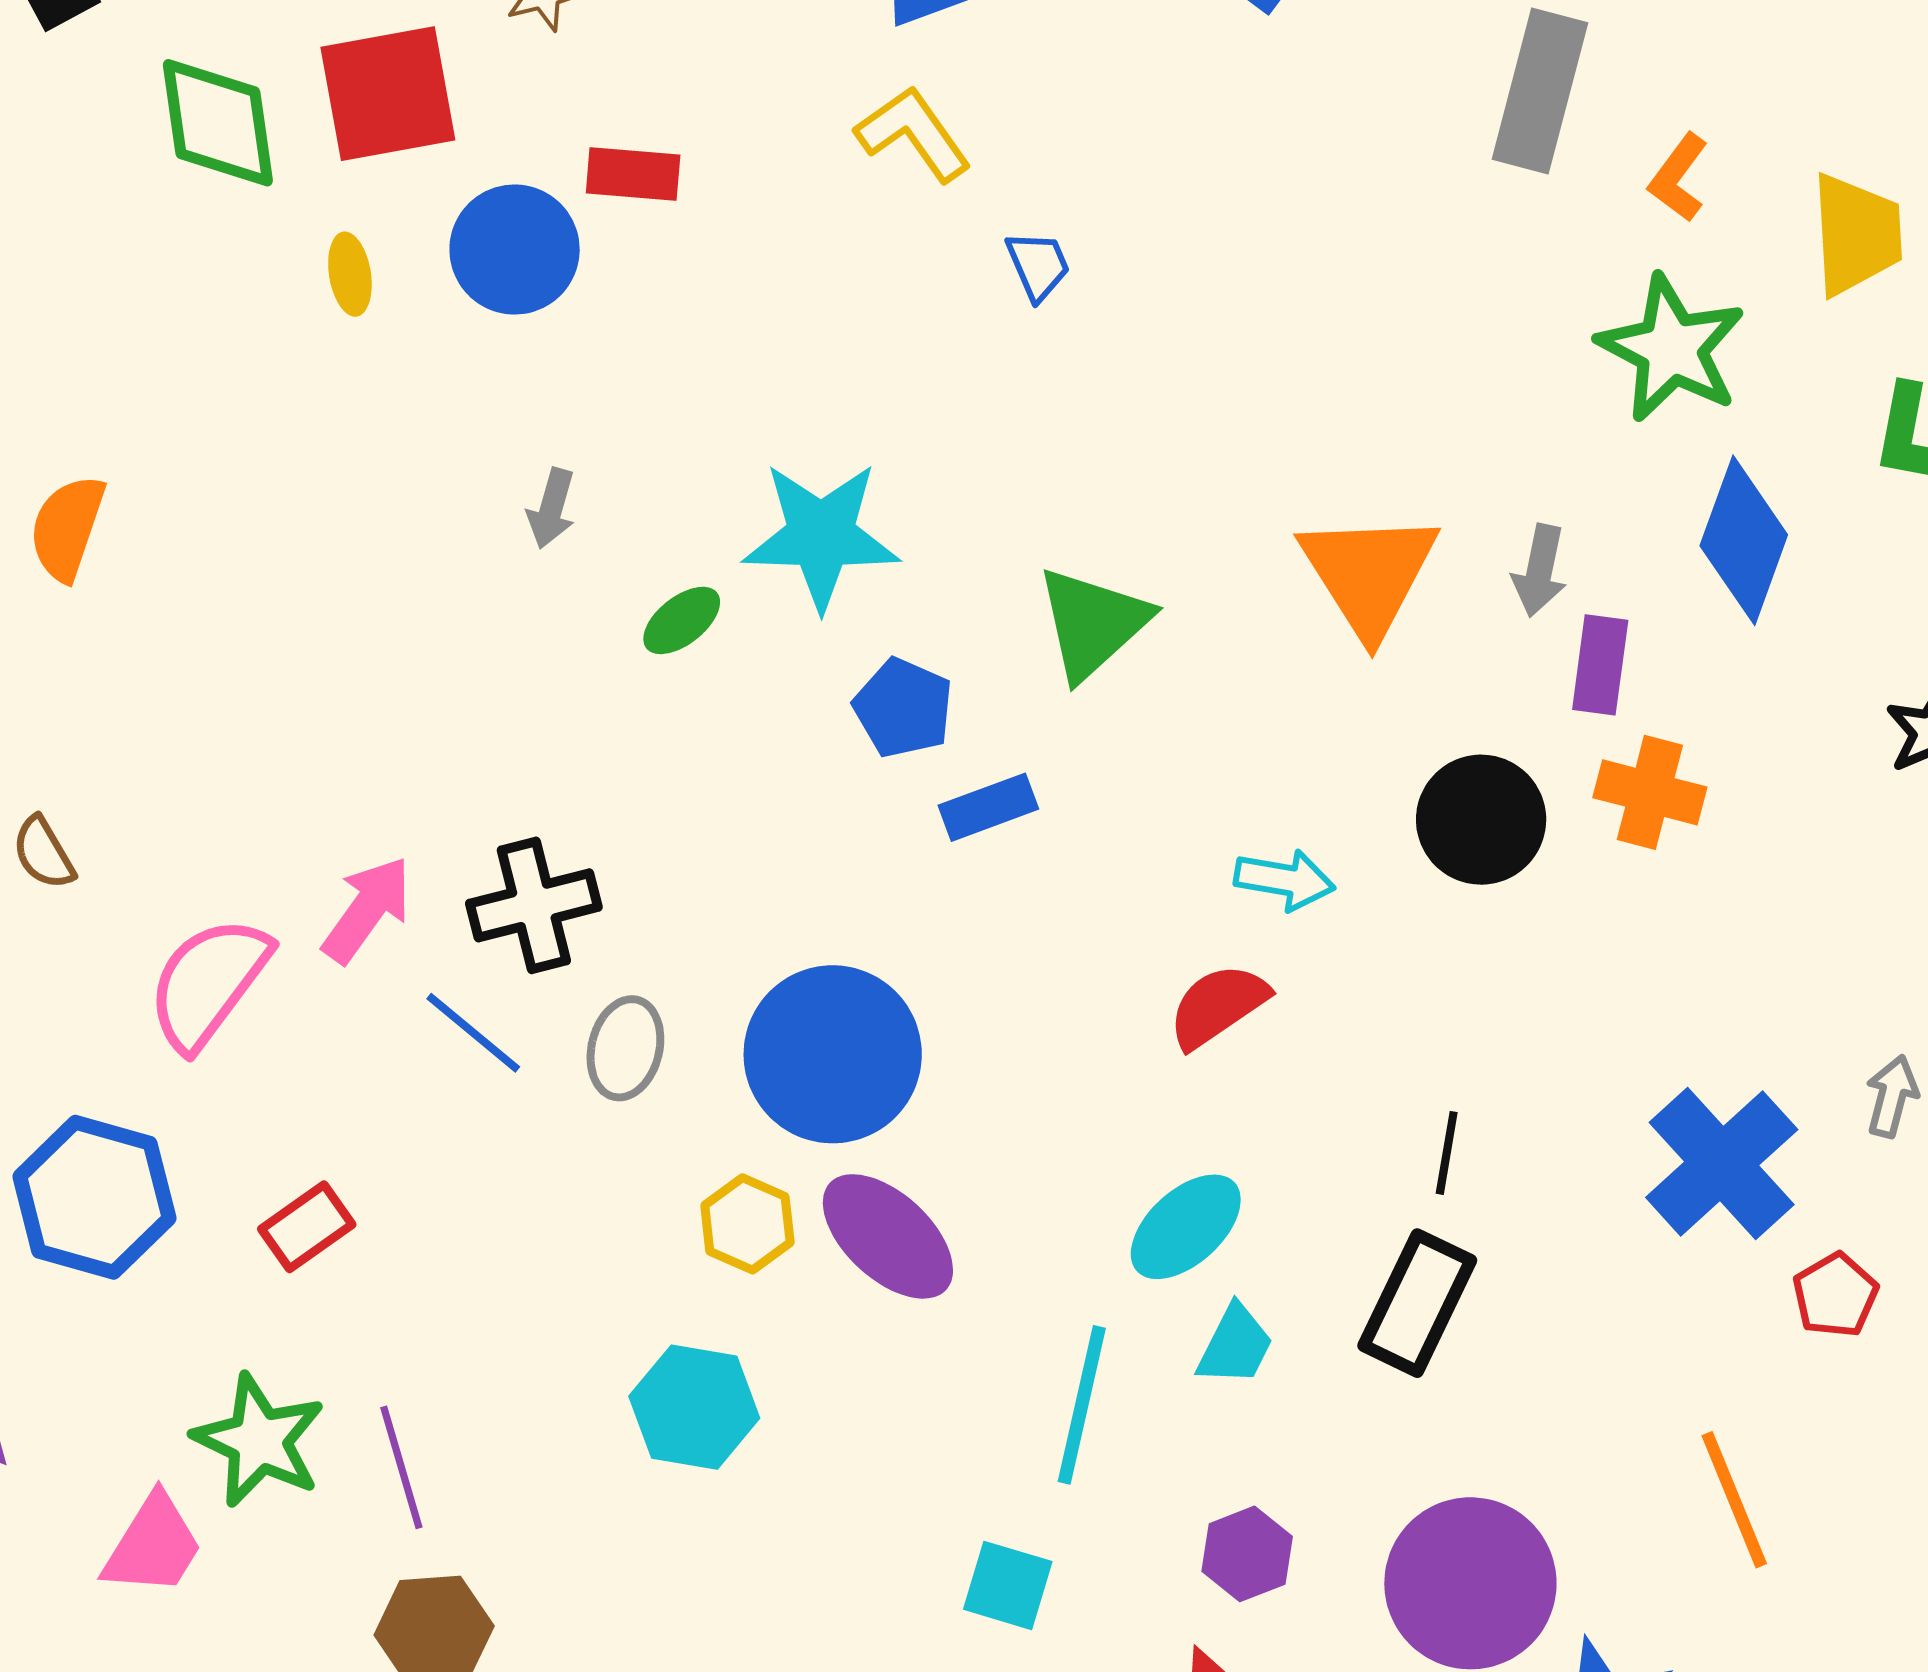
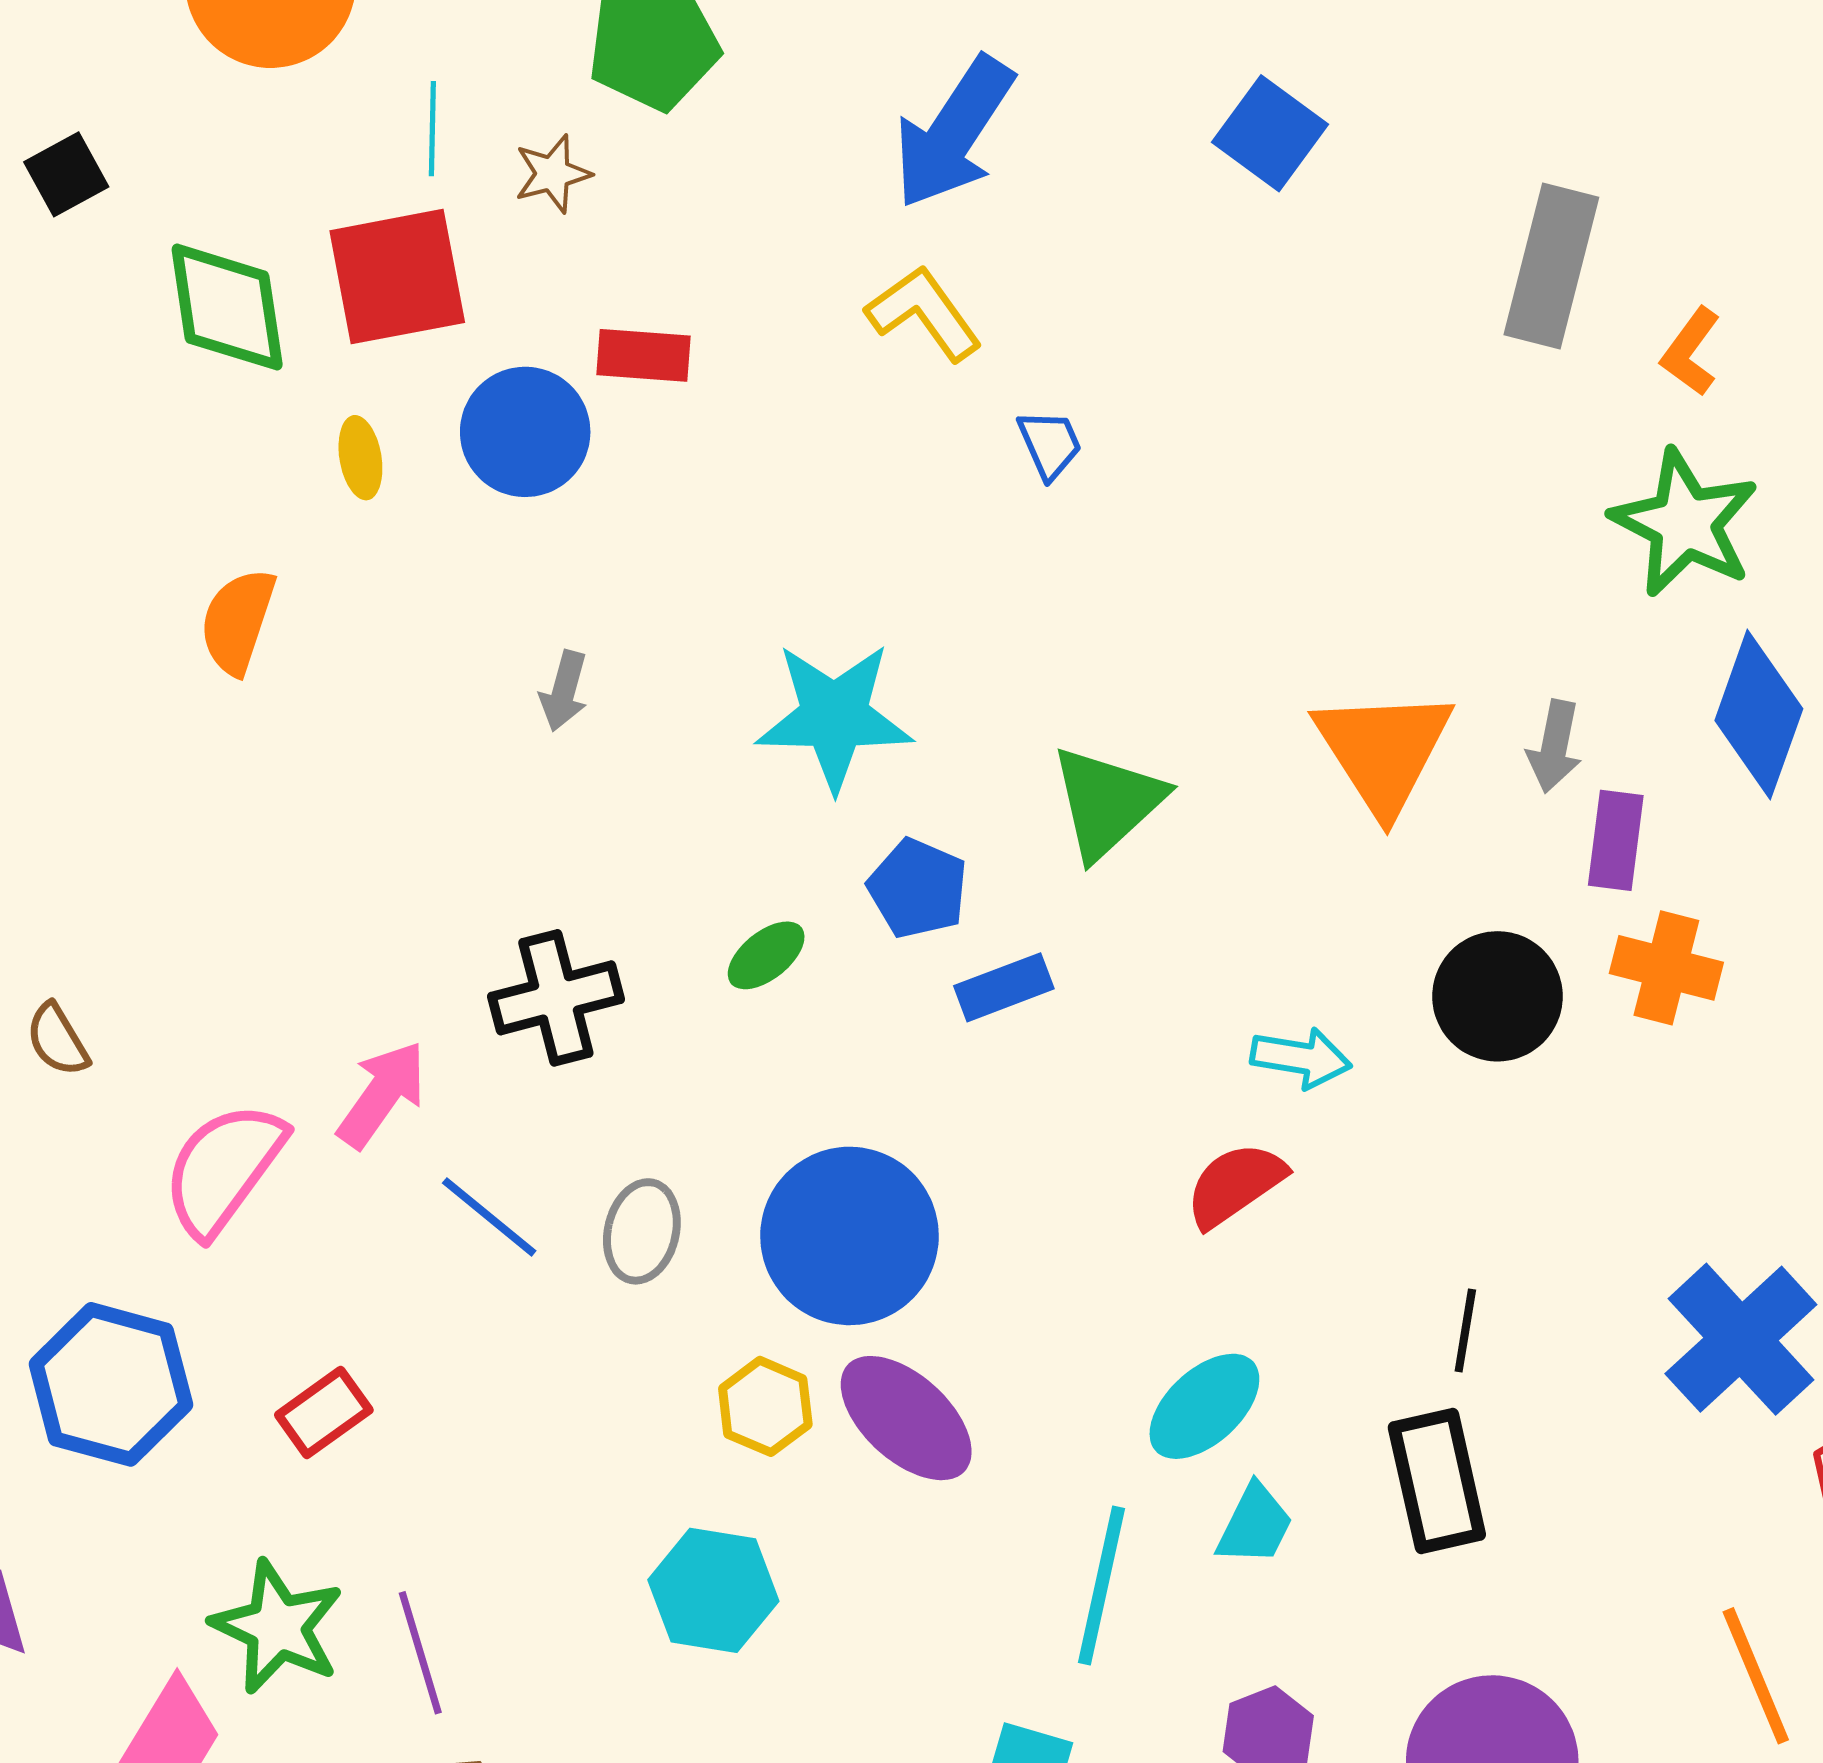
orange semicircle: (67, 528) -> (238, 621), moved
green ellipse: (682, 620) -> (766, 955), moved
black cross: (534, 905) -> (556, 998), moved
black rectangle: (1417, 1303) -> (1437, 1481), turned -38

